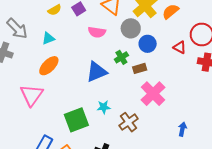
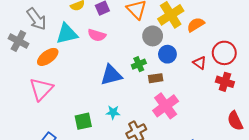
pink semicircle: (97, 32) -> (97, 35), moved
cyan triangle: (48, 38) -> (67, 34), size x1.6
orange ellipse: (49, 66) -> (48, 57), moved
green square: (76, 120) -> (83, 121), size x0.7

